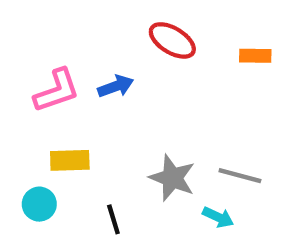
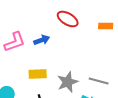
yellow rectangle: (70, 160) -> (38, 74), moved
gray star: (172, 178) -> (68, 82), turned 30

